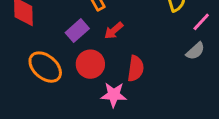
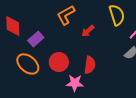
purple rectangle: (77, 31) -> (36, 39), moved
red arrow: (114, 31) -> (88, 31), moved

